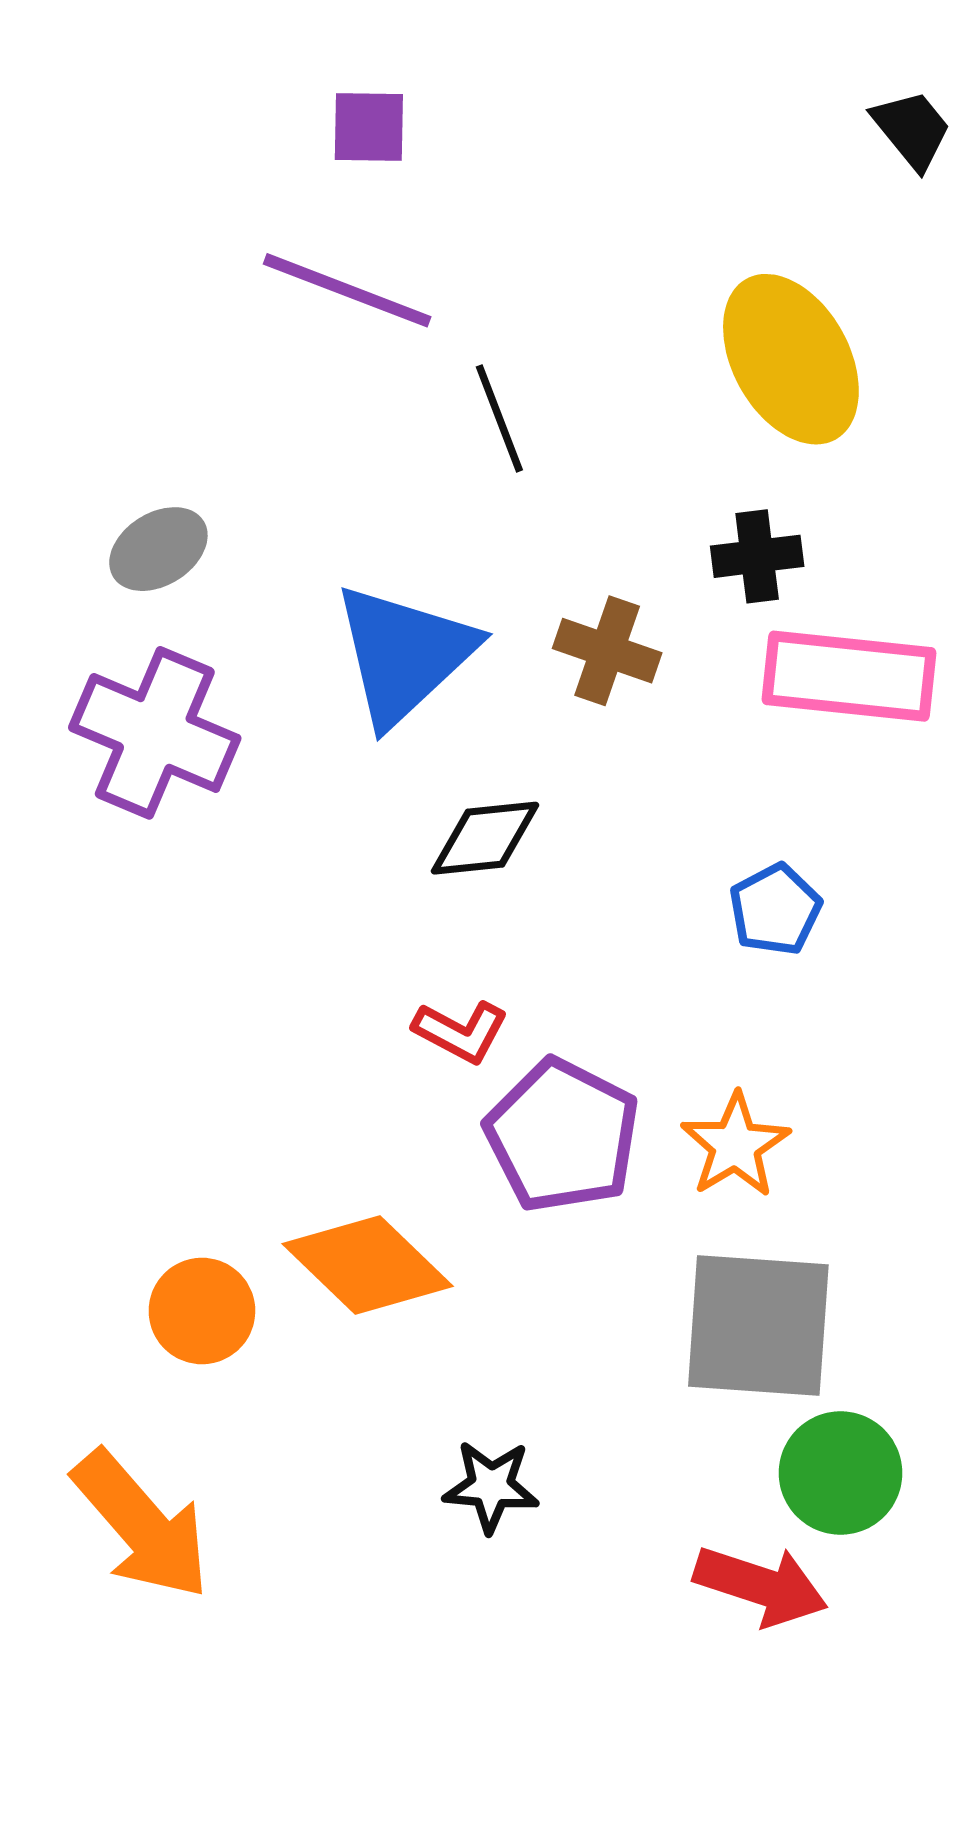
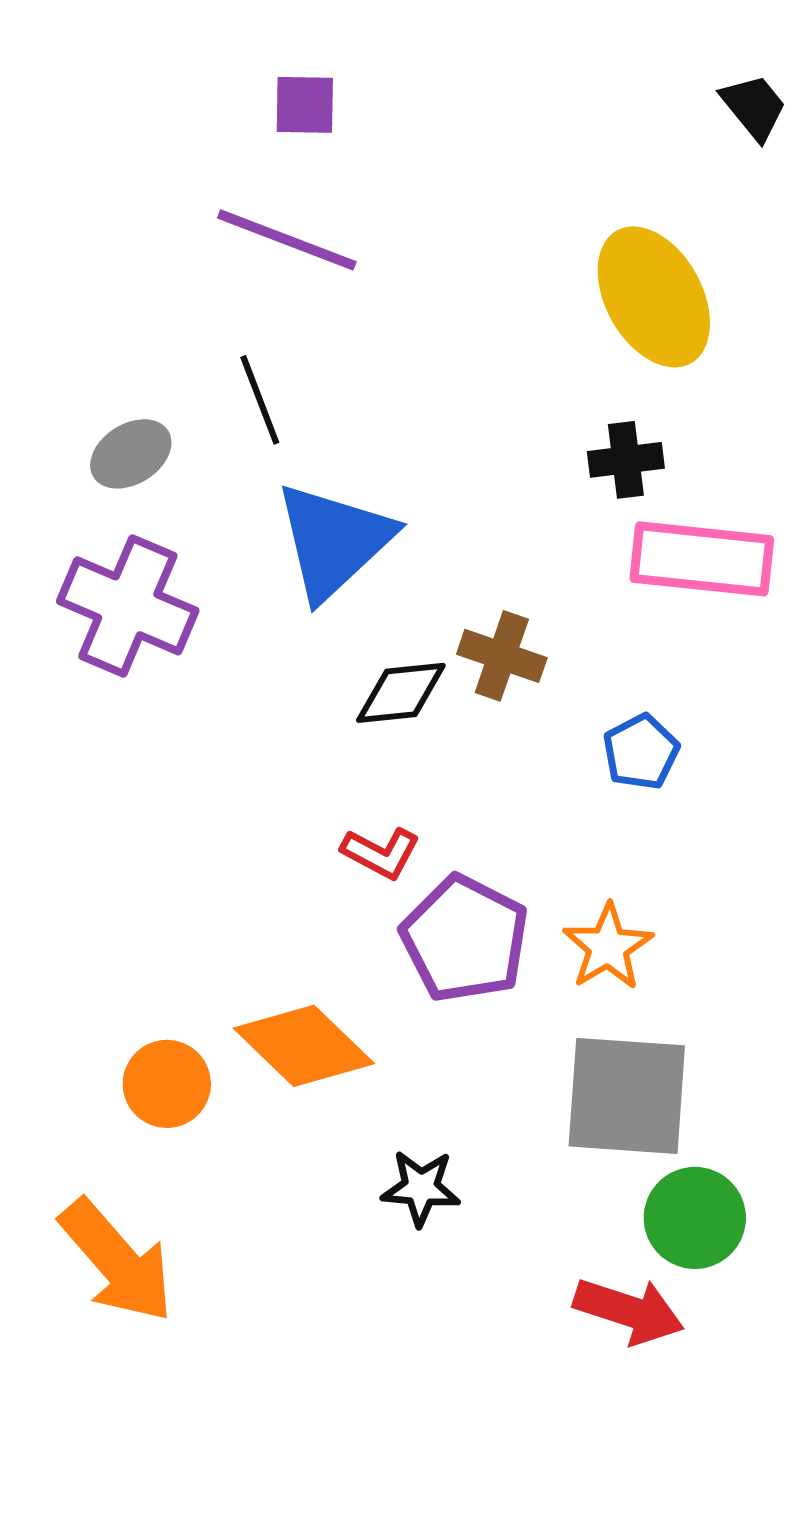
black line: (499, 418) -> (260, 400), moved
brown cross: (607, 651) -> (502, 656), moved
black star: (491, 1486) -> (421, 1188), moved

